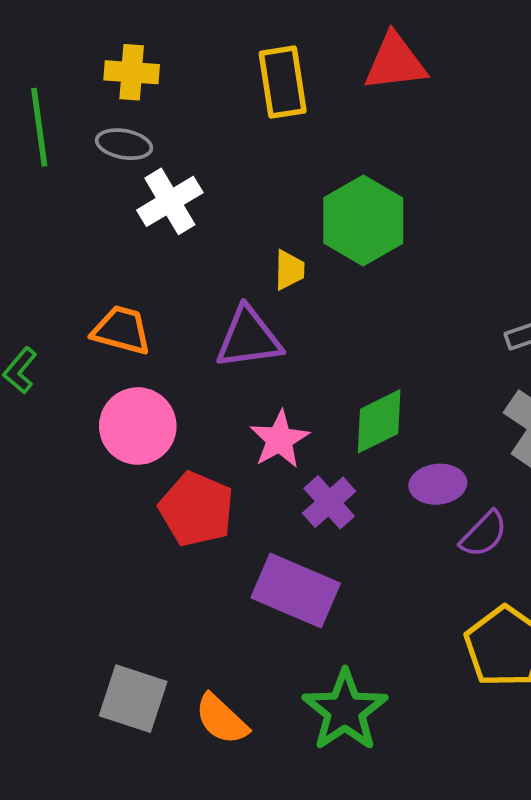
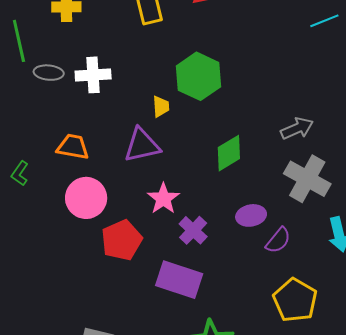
gray ellipse: (124, 144) -> (49, 73), moved
white cross: (170, 201) -> (93, 75), turned 32
green diamond: (379, 421) -> (229, 153), moved
red pentagon: (196, 509) -> (122, 240), turned 30

